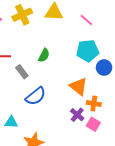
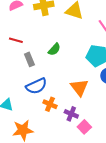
orange cross: (94, 103) -> (50, 104), moved
purple cross: (77, 115) -> (71, 114), turned -32

